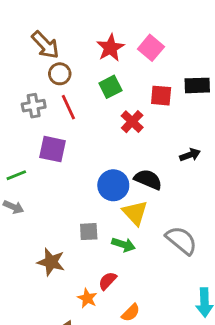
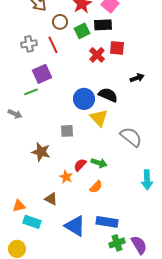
brown circle: (60, 74) -> (60, 22), moved
black rectangle: (197, 85) -> (103, 25), moved
red square: (161, 96) -> (117, 48), moved
purple square: (53, 149) -> (42, 74), turned -36
green line: (16, 175) -> (31, 92), moved
green arrow: (123, 245) -> (99, 163), moved

